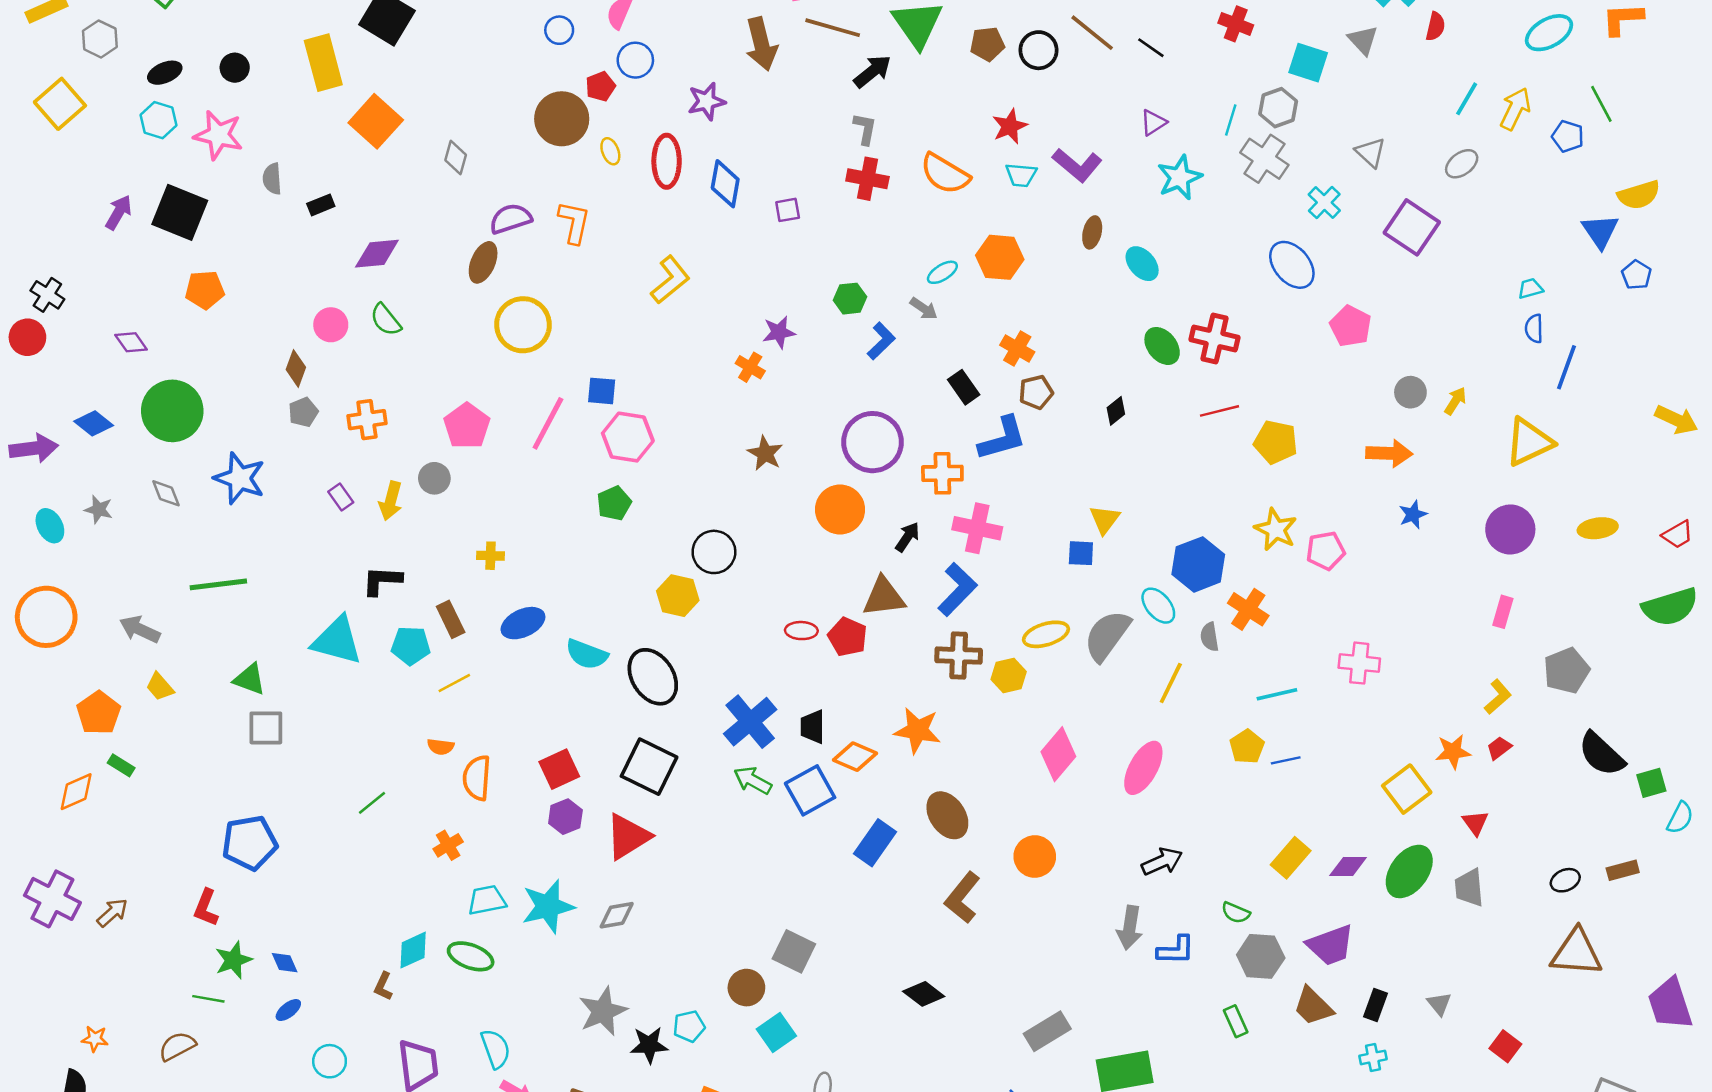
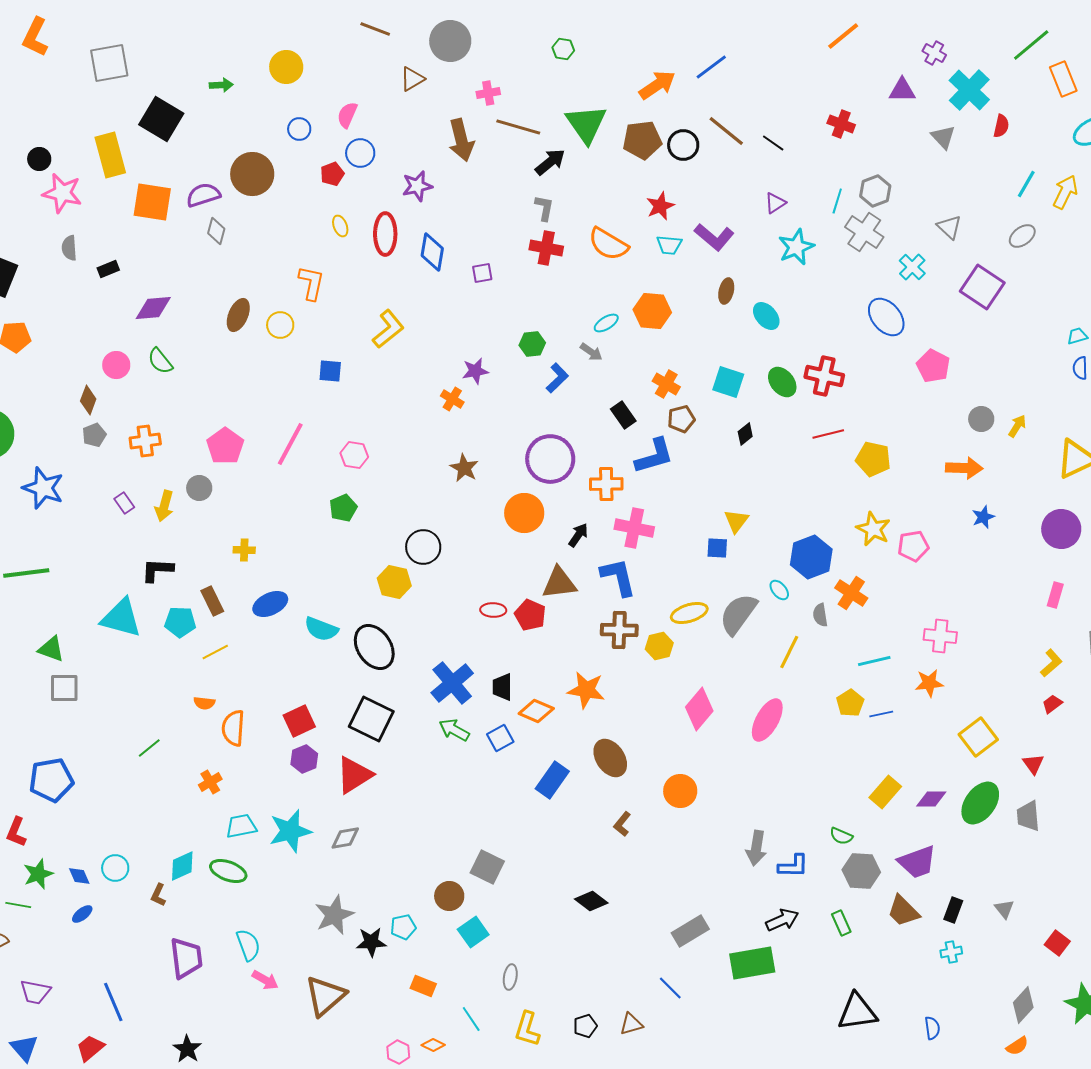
brown pentagon: (987, 44) -> (642, 140), size x1.4
cyan square: (1308, 63) -> (728, 382), moved
brown circle: (562, 119) -> (252, 174), moved
orange square: (376, 121) -> (152, 202), turned -33
pink star: (218, 135) -> (62, 193), moved
purple semicircle: (511, 219) -> (203, 195), moved
yellow circle: (523, 325) -> (280, 325), moved, size x0.6
blue square: (602, 391) -> (330, 371), moved
pink hexagon: (628, 437) -> (354, 455), size x0.7
blue L-shape: (957, 589) -> (618, 577), turned -57
cyan ellipse: (1158, 606) -> (779, 590), size x0.7
orange star: (1453, 752) -> (929, 683), moved
blue square: (810, 790) -> (500, 738), size x0.7
black arrow: (1162, 861) -> (782, 920), moved
brown L-shape: (962, 898) -> (622, 824), size x0.6
cyan circle: (330, 1061) -> (115, 868), moved

